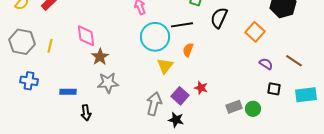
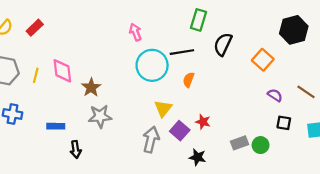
pink diamond: (86, 36) -> (62, 71), moved
yellow triangle: (165, 66) -> (163, 109), moved
black star: (176, 120) -> (197, 157), moved

